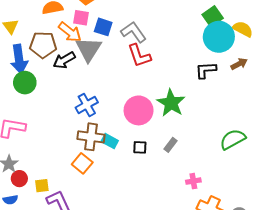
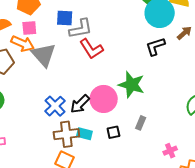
blue square: (103, 27) -> (65, 18), moved
gray L-shape: (134, 32) -> (81, 29), turned 130
black arrow: (64, 60) -> (80, 104), moved

